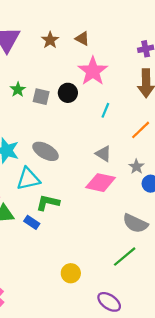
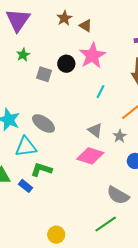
brown star: (50, 40) -> (64, 18), moved
green star: (18, 90) -> (23, 55), moved
black circle: (68, 93) -> (66, 64), moved
gray star: (136, 167) -> (120, 136), moved

